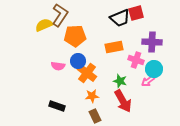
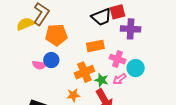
purple cross: (152, 42) -> (131, 29), moved
blue circle: (78, 61) -> (51, 60), moved
orange cross: (87, 73) -> (84, 72), moved, turned 30
pink arrow: (148, 81) -> (120, 79), moved

